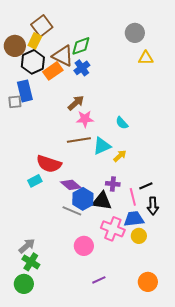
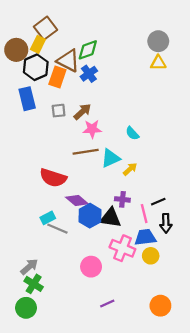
gray circle: (135, 33) -> (158, 41), moved
orange rectangle: (53, 71) -> (57, 77), turned -36
gray square: (15, 102) -> (59, 111), moved
cyan rectangle: (35, 181) -> (48, 218), moved
gray line: (72, 211) -> (57, 229), moved

